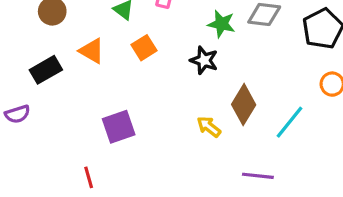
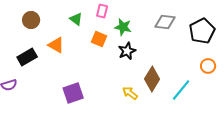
green star: (221, 24) -> (123, 27), moved
orange square: (144, 48) -> (99, 39), moved, turned -35
black star: (204, 60) -> (127, 51), turned 30

